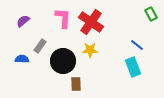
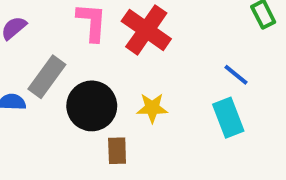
gray rectangle: (40, 46) -> (47, 77), size x1.5
yellow star: (90, 50) -> (152, 108), moved

